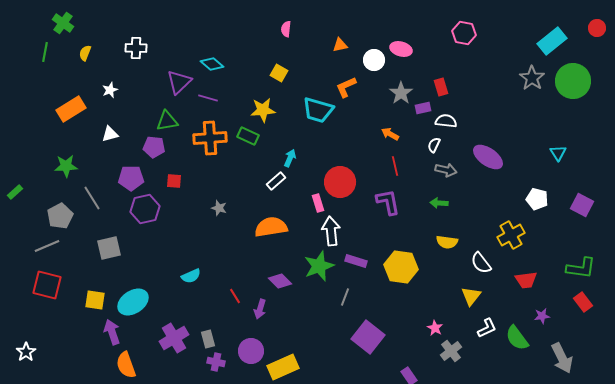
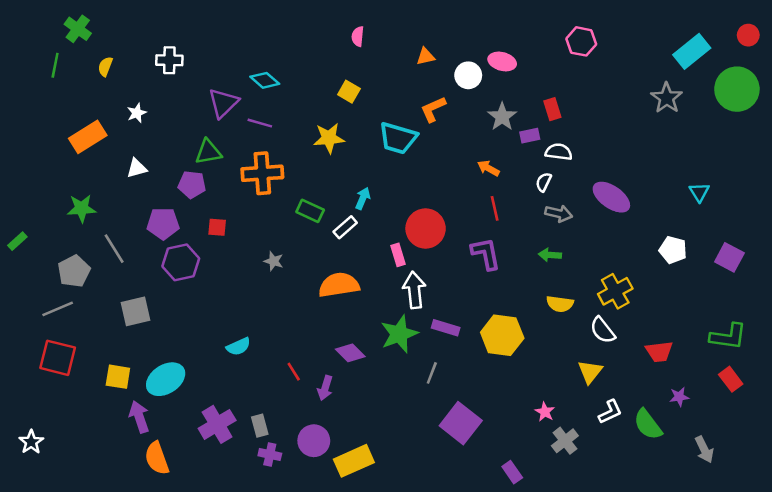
green circle: (573, 81) -> (737, 89), moved
green rectangle: (248, 136) -> (310, 211), moved
yellow cross: (511, 235) -> (615, 291), moved
gray arrow: (562, 358) -> (704, 449), size x0.7

